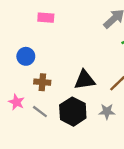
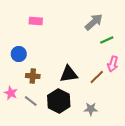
gray star: (107, 112) -> (91, 109), moved

